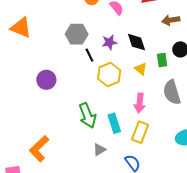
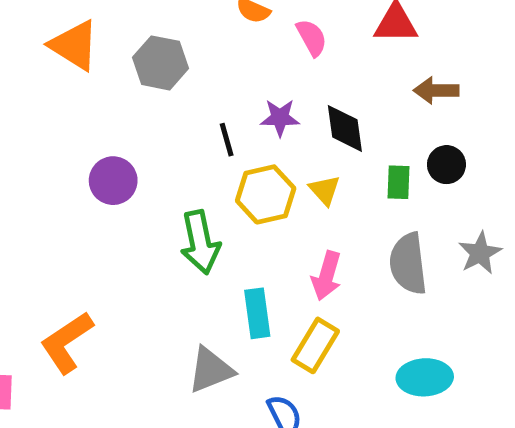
gray hexagon: (77, 34) -> (160, 63), moved
yellow triangle: (141, 69) -> (325, 190), moved
green arrow: (87, 115) -> (200, 242), moved
gray triangle: (99, 150) -> (211, 370), size x1.5

